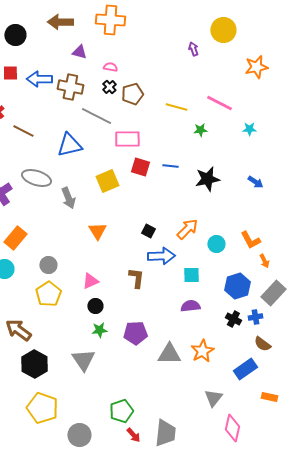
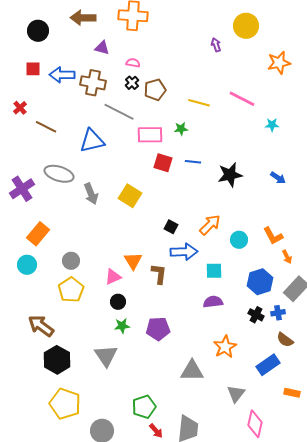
green star: (200, 130) -> (181, 129), moved
yellow square: (107, 181) -> (130, 196), moved, turned -35
orange triangle: (97, 231) -> (133, 261), moved
gray triangle: (169, 354) -> (192, 371), moved

